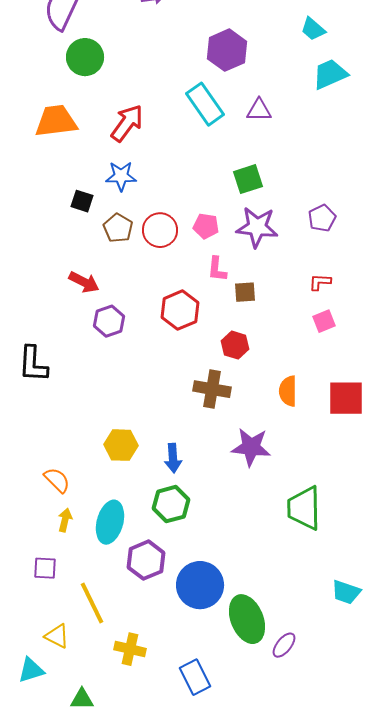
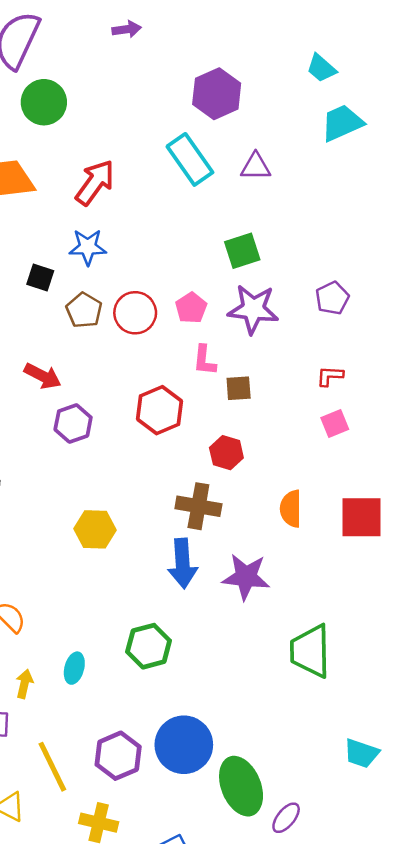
pink pentagon: (206, 226) -> (191, 308), turned 30
yellow hexagon: (121, 445) -> (95, 529), moved
blue arrow: (173, 458) -> (183, 563), moved, size x1.4
yellow arrow: (65, 520) -> (24, 684), moved
cyan ellipse: (110, 522) -> (74, 668), size x0.6
purple hexagon: (146, 560) -> (118, 756), moved

